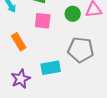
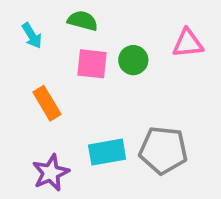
green circle: (73, 14) -> (133, 60), moved
gray pentagon: (81, 50) -> (163, 150), moved

